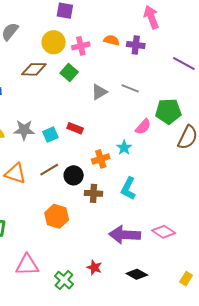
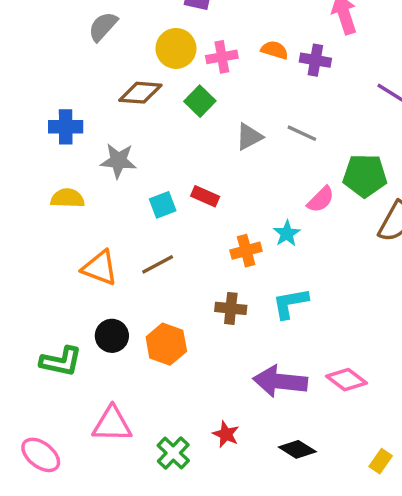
gray star: (24, 130) -> (118, 161), moved
black circle: (74, 175) -> (112, 336), moved
cyan L-shape: (128, 189) -> (290, 303), turned 50

